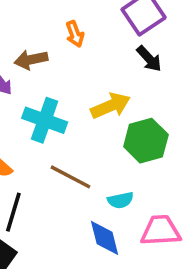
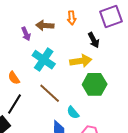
black arrow: (149, 59) -> (94, 40), moved
cyan semicircle: (121, 200) -> (73, 112), turned 48

